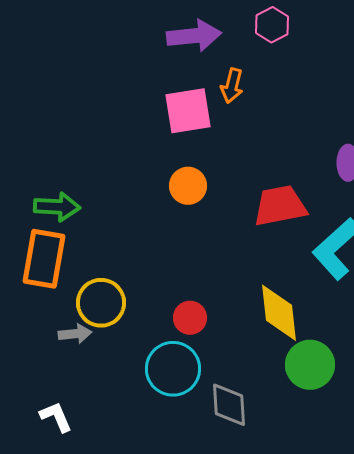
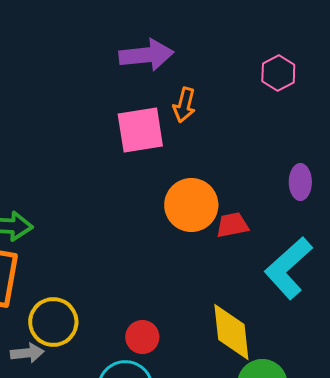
pink hexagon: (272, 25) -> (278, 73), moved
orange circle: (188, 186) -> (191, 205), moved, size x1.4
red trapezoid: (280, 206) -> (232, 225), size x0.6

